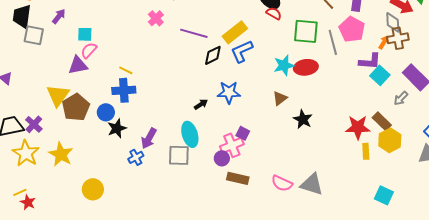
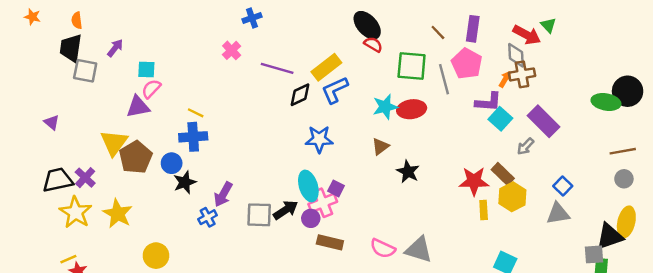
black arrow: (201, 104) -> (286, 210), moved, size x1.5
cyan ellipse: (190, 134) -> (308, 186), moved

